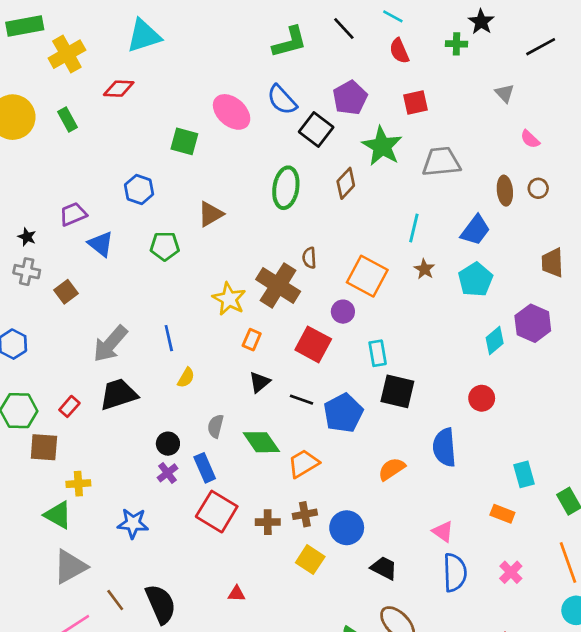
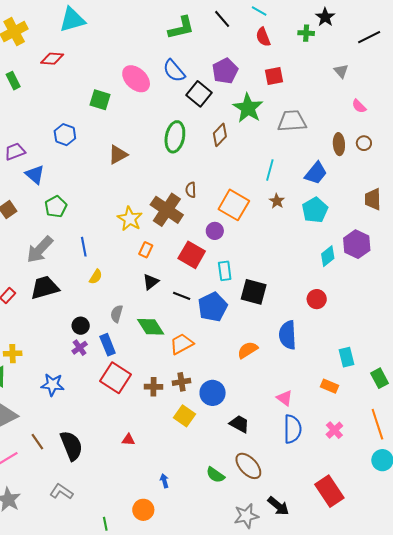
green pentagon: (165, 246) -> (56, 207), moved, turned -30
cyan rectangle: (378, 353) -> (225, 271), moved

